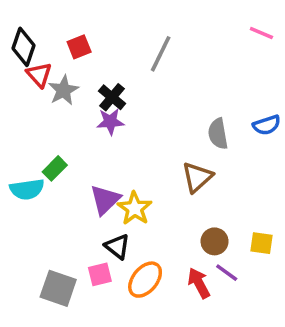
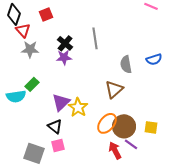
gray line: (161, 54) -> (95, 38), moved, turned -35
gray star: (63, 90) -> (30, 49), moved, turned 30
brown circle: (215, 241) -> (124, 126), size x1.5
black triangle: (117, 247) -> (55, 126), moved
orange ellipse: (145, 280) -> (107, 123), moved

